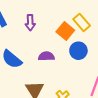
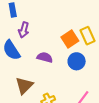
purple arrow: (30, 23) -> (24, 30), moved

